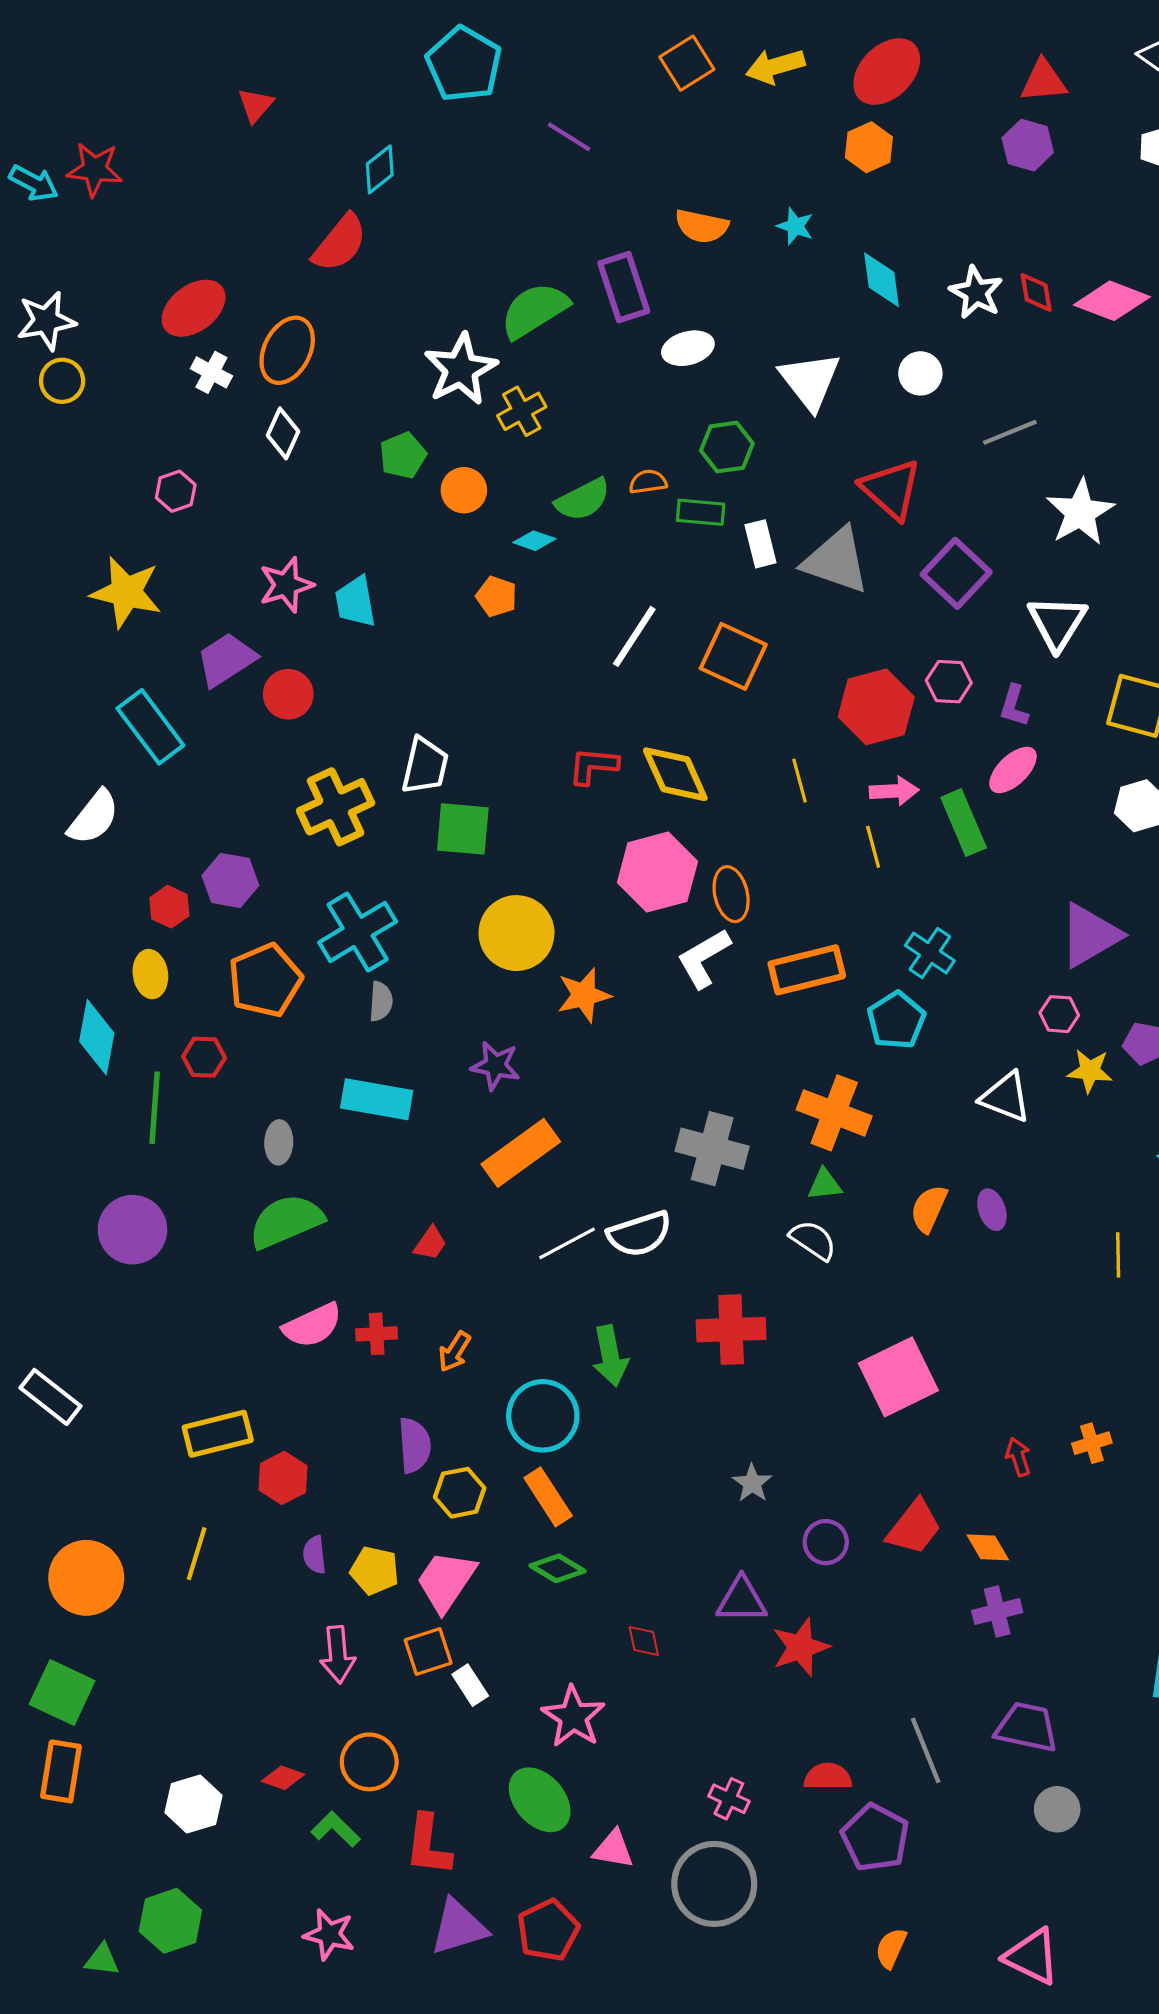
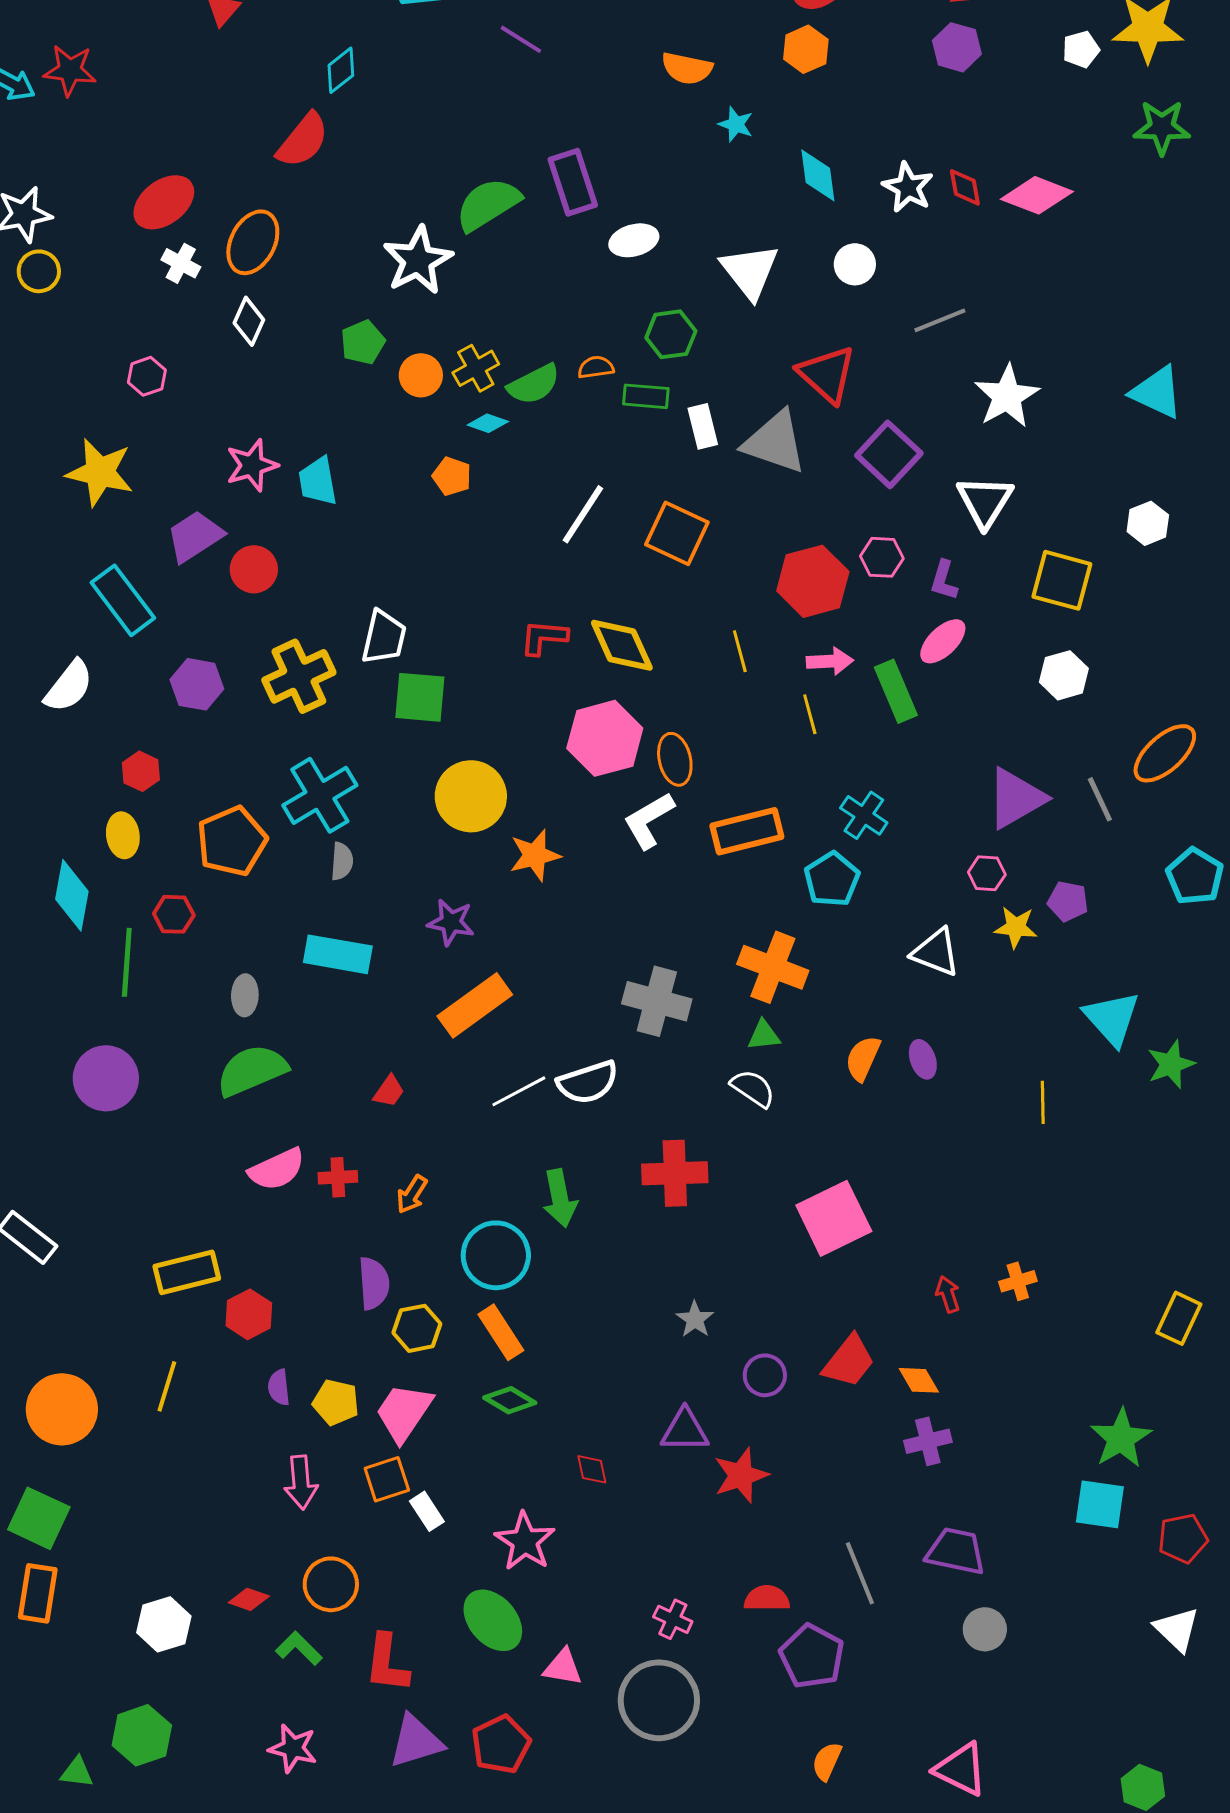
orange semicircle: (702, 226) -> (687, 68), moved
yellow cross: (522, 411) -> (476, 368), moved
purple hexagon: (230, 880) -> (197, 684), moved

